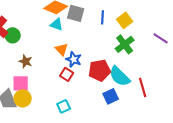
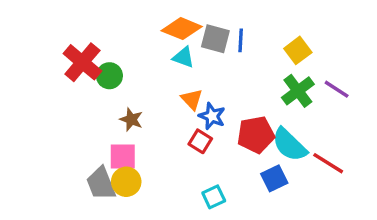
blue line: (103, 17) -> (241, 40), moved
purple line: (161, 38) -> (337, 89), moved
red line: (143, 87) -> (328, 163), turned -42
cyan square: (64, 106) -> (214, 197), moved

